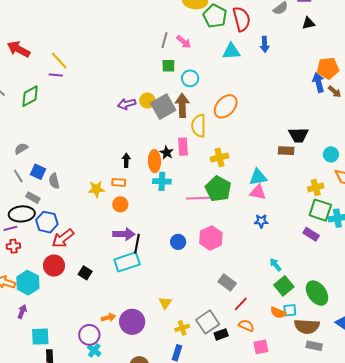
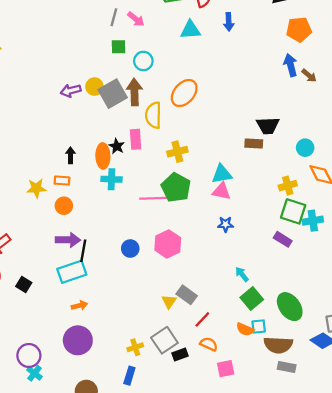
orange pentagon: (328, 68) -> (299, 29), moved
yellow triangle: (165, 303) -> (169, 302), moved
orange arrow: (108, 318) -> (79, 305), moved

